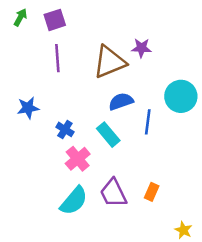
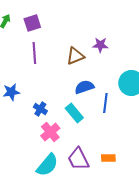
brown triangle: (110, 62) -> (75, 56), size x0.7
orange rectangle: (152, 192) -> (108, 158), turned 64

